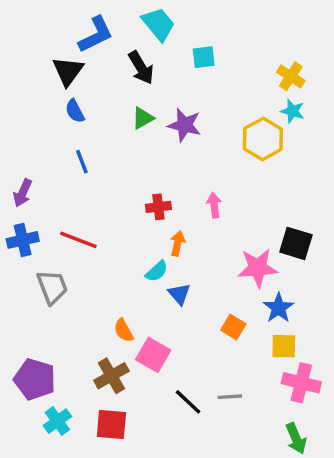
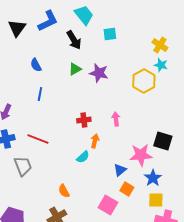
black triangle: (68, 71) -> (17, 28), moved
blue line: (82, 162) -> (40, 94), turned 32
blue triangle: (179, 294) -> (120, 170), moved, turned 32
pink square: (153, 355) -> (108, 205), moved

